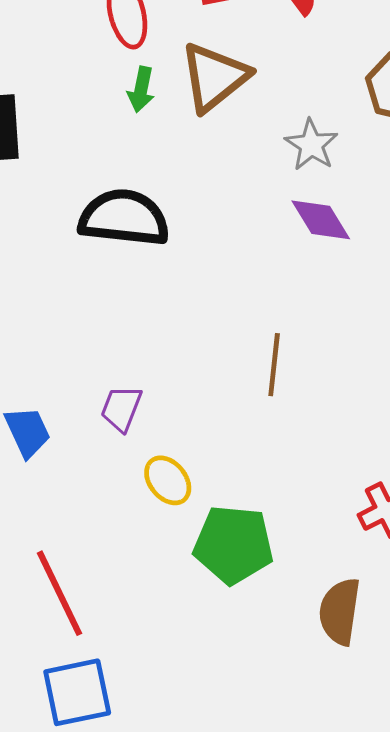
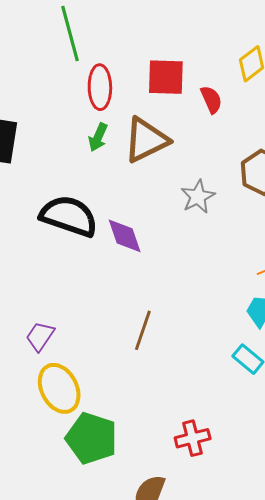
purple diamond: (321, 220) -> (125, 236), moved
yellow ellipse: (168, 480) -> (59, 388), size x1.5

